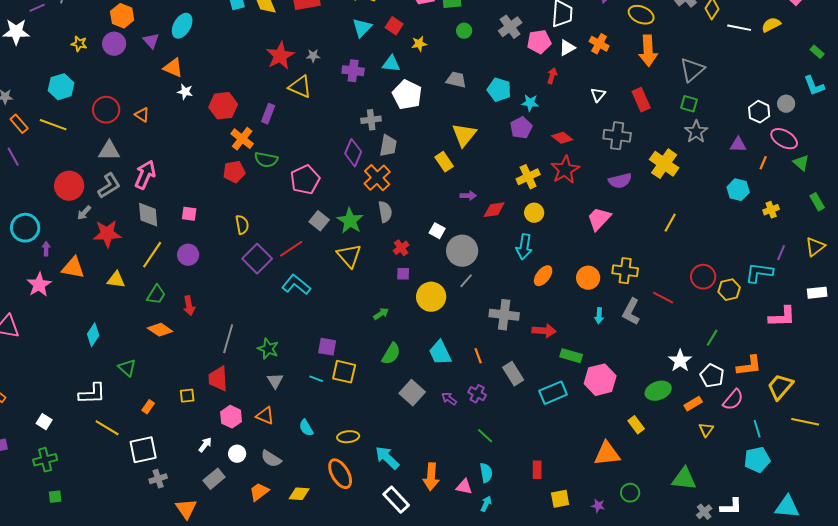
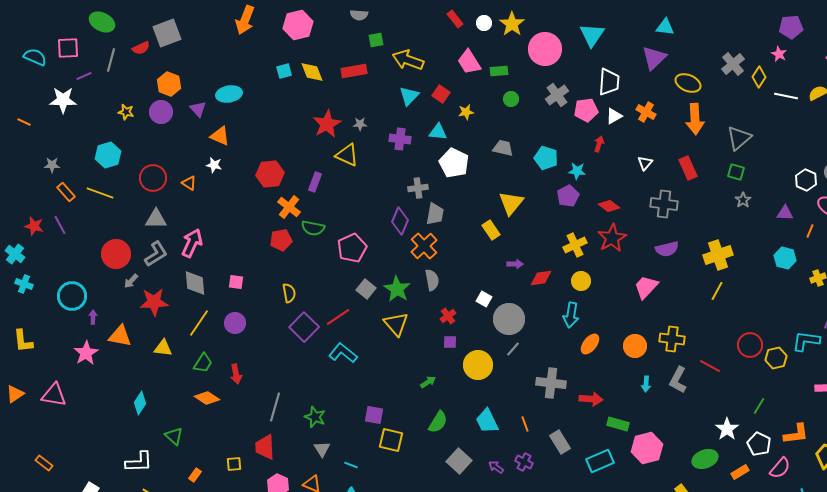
cyan ellipse: (182, 26) -> (229, 94), turned 50
white star: (185, 92) -> (214, 165), moved
gray star: (696, 132) -> (743, 200), size x0.7
yellow cross: (664, 164) -> (718, 255), moved, turned 36
cyan line: (316, 379) -> (351, 465), moved

